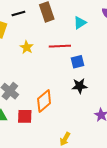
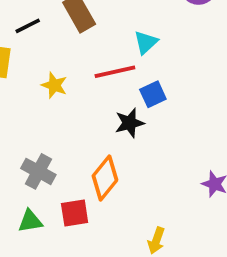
cyan triangle: (80, 23) -> (146, 42), moved
black star: (80, 86) -> (129, 123), moved

